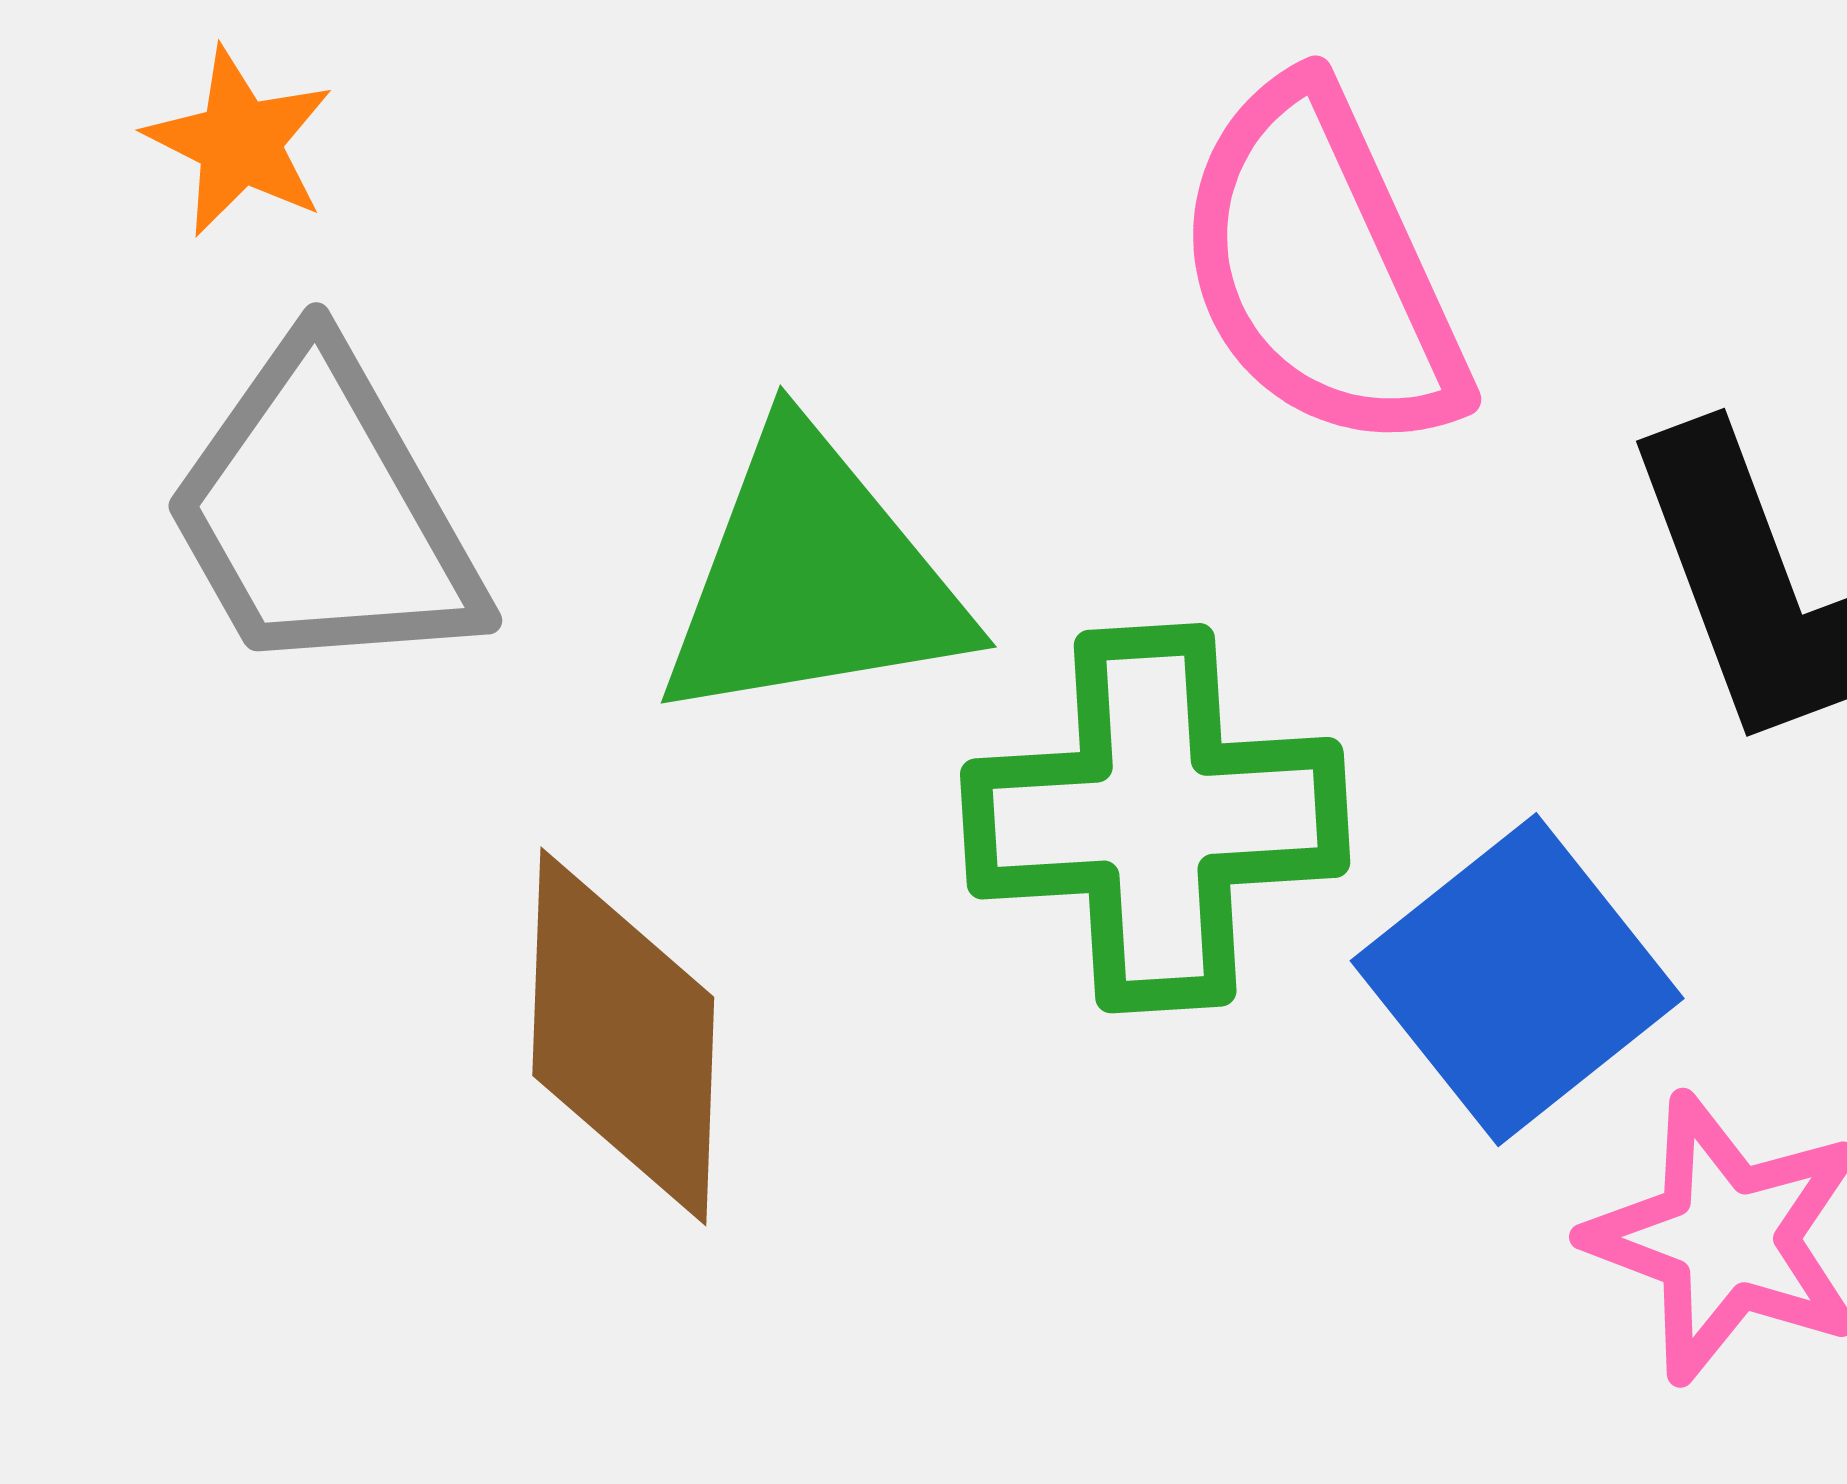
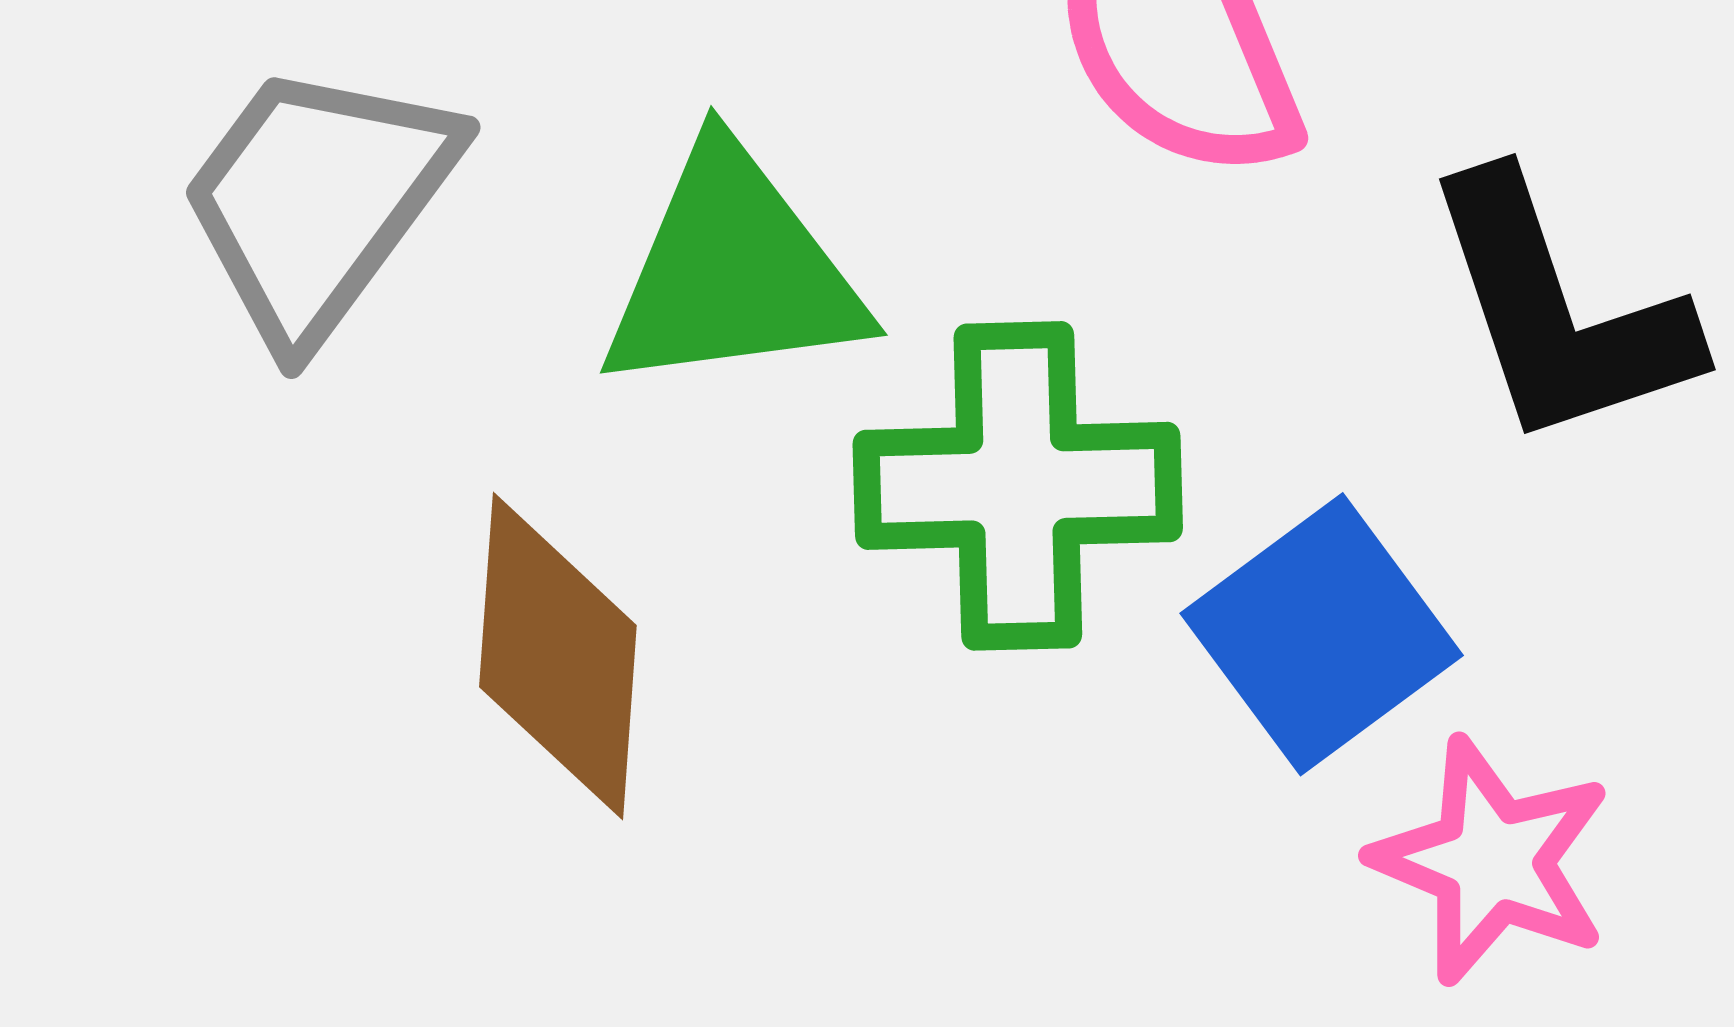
gray trapezoid: (323, 513) -> (318, 201), turned 64

